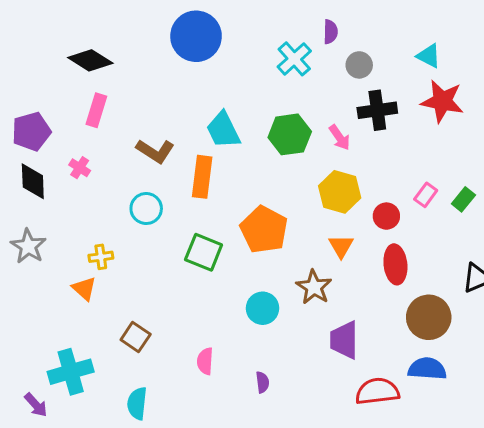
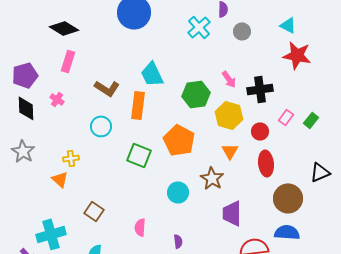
black cross: (377, 110) -> (260, 89), moved
green hexagon: (290, 134) -> (196, 94), moved

